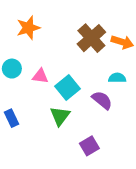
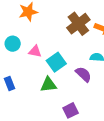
green triangle: (60, 116) -> (49, 85), turned 42

